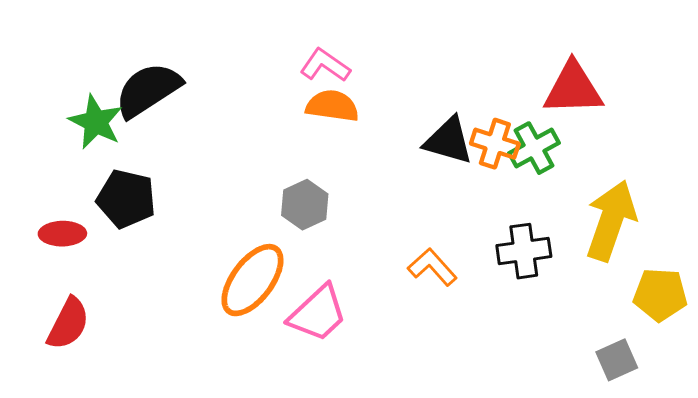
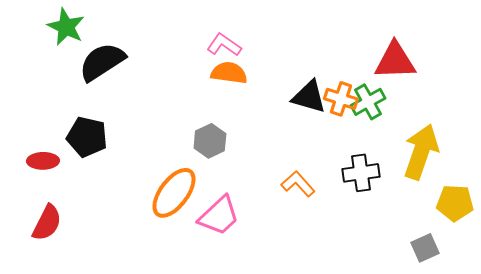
green star: (96, 122) -> (66, 27), moved

